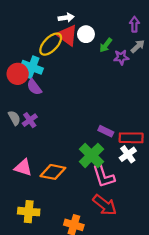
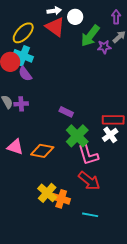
white circle: (86, 34) -> (75, 17), moved
yellow ellipse: (51, 44) -> (23, 33), moved
green arrow: (106, 45) -> (90, 36), size x1.6
purple cross: (30, 120) -> (21, 104), turned 32
purple rectangle: (106, 131) -> (66, 112), moved
yellow cross: (29, 212) -> (47, 193), moved, turned 36

